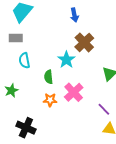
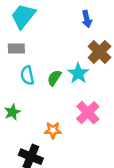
green semicircle: (49, 77) -> (54, 78), moved, turned 40
orange star: (50, 100) -> (53, 130), moved

